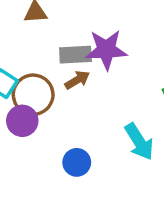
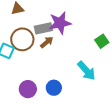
brown circle: (33, 95) -> (22, 39), moved
purple circle: (22, 121) -> (28, 89), moved

